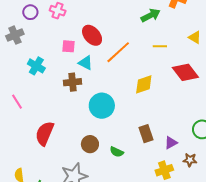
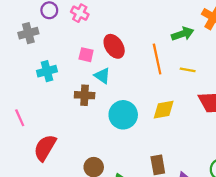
orange line: (118, 52) -> (157, 59), moved, turned -68
cyan cross: (36, 66) -> (47, 71), turned 36
pink line: (17, 102) -> (20, 118), moved
cyan circle: (102, 106) -> (123, 115), moved

